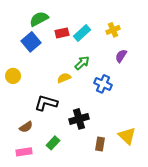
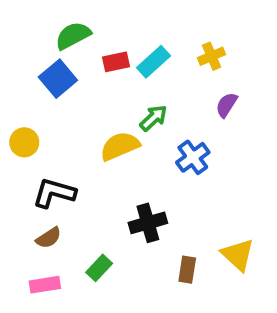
yellow semicircle: (64, 78) -> (120, 146), size x1.5
blue cross: (103, 84) -> (193, 157), turned 30
black L-shape: (46, 103) -> (54, 193), moved

